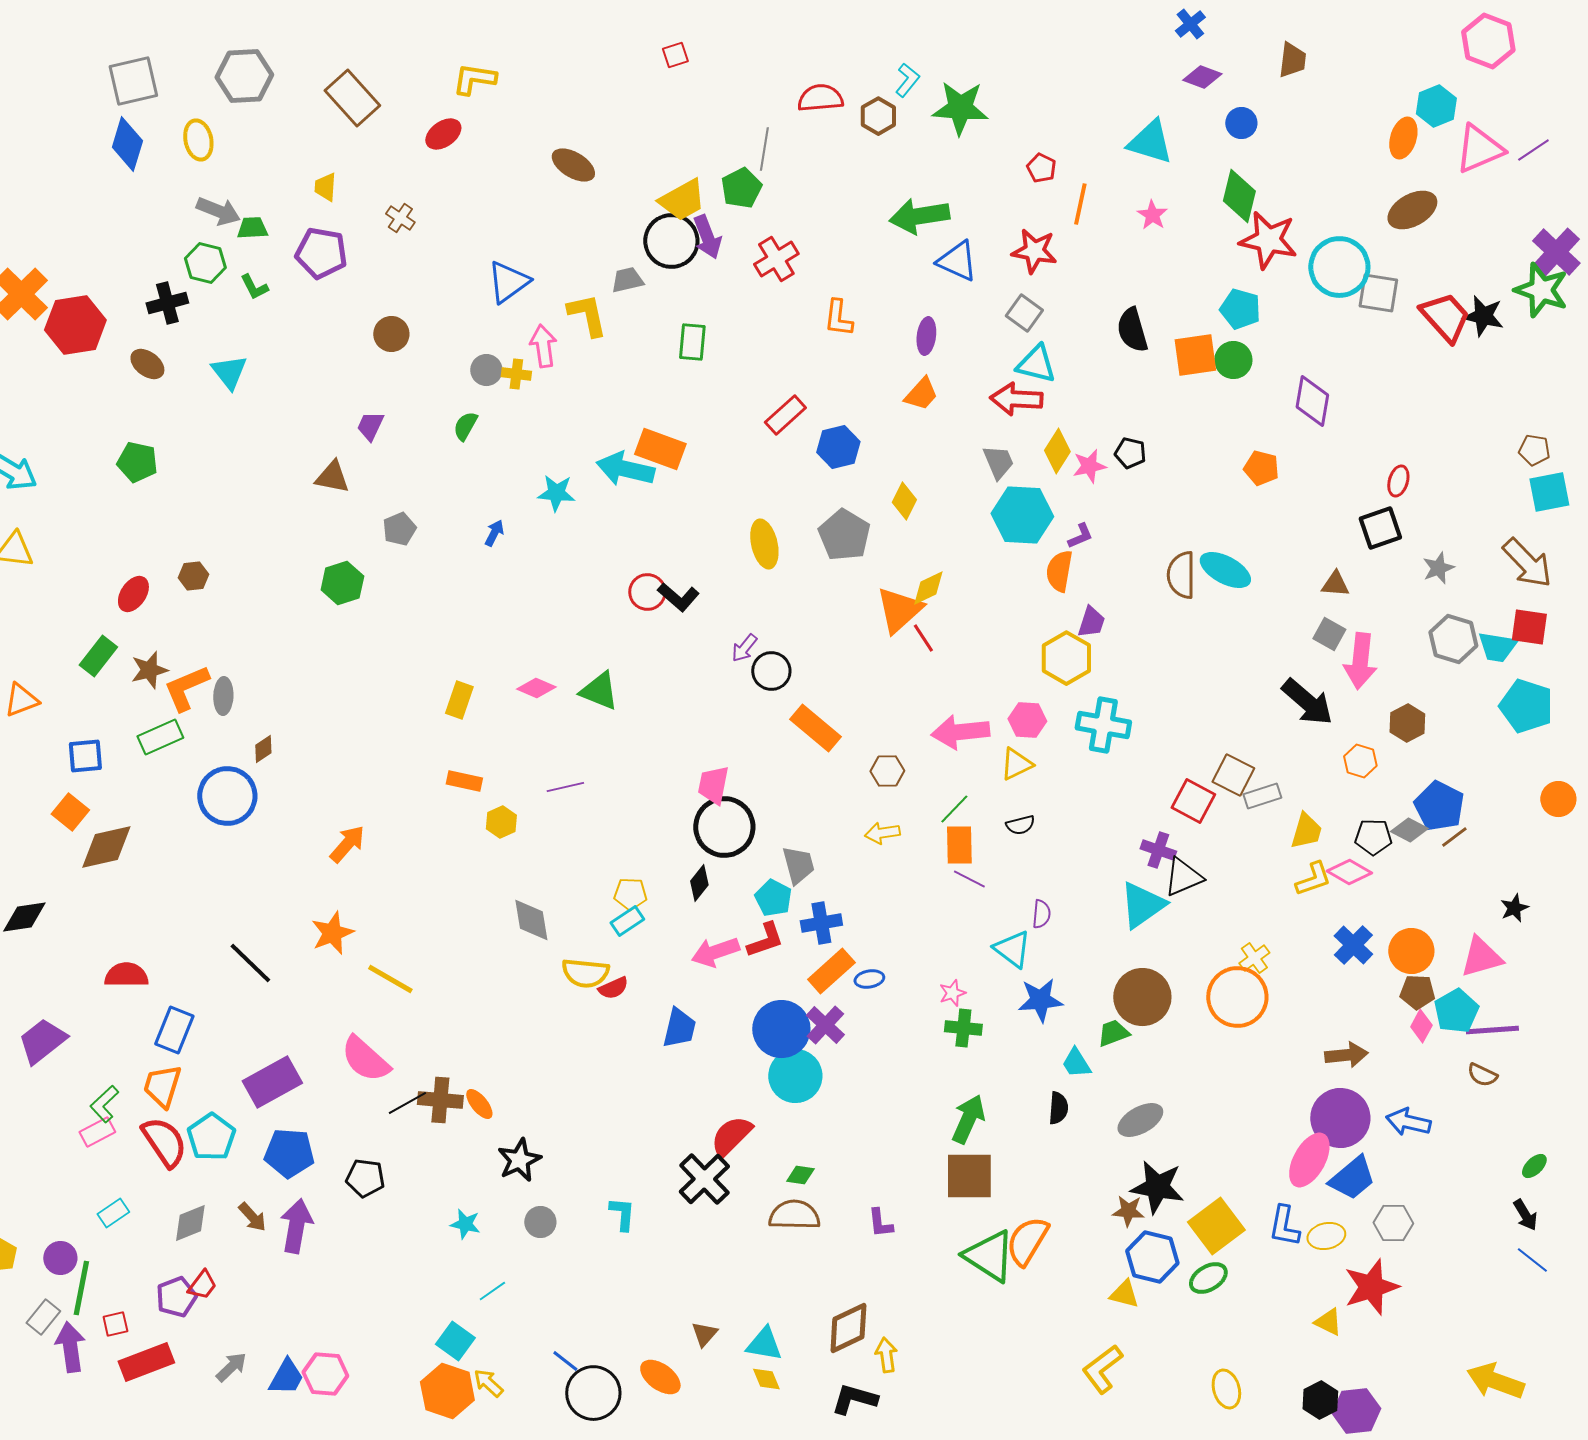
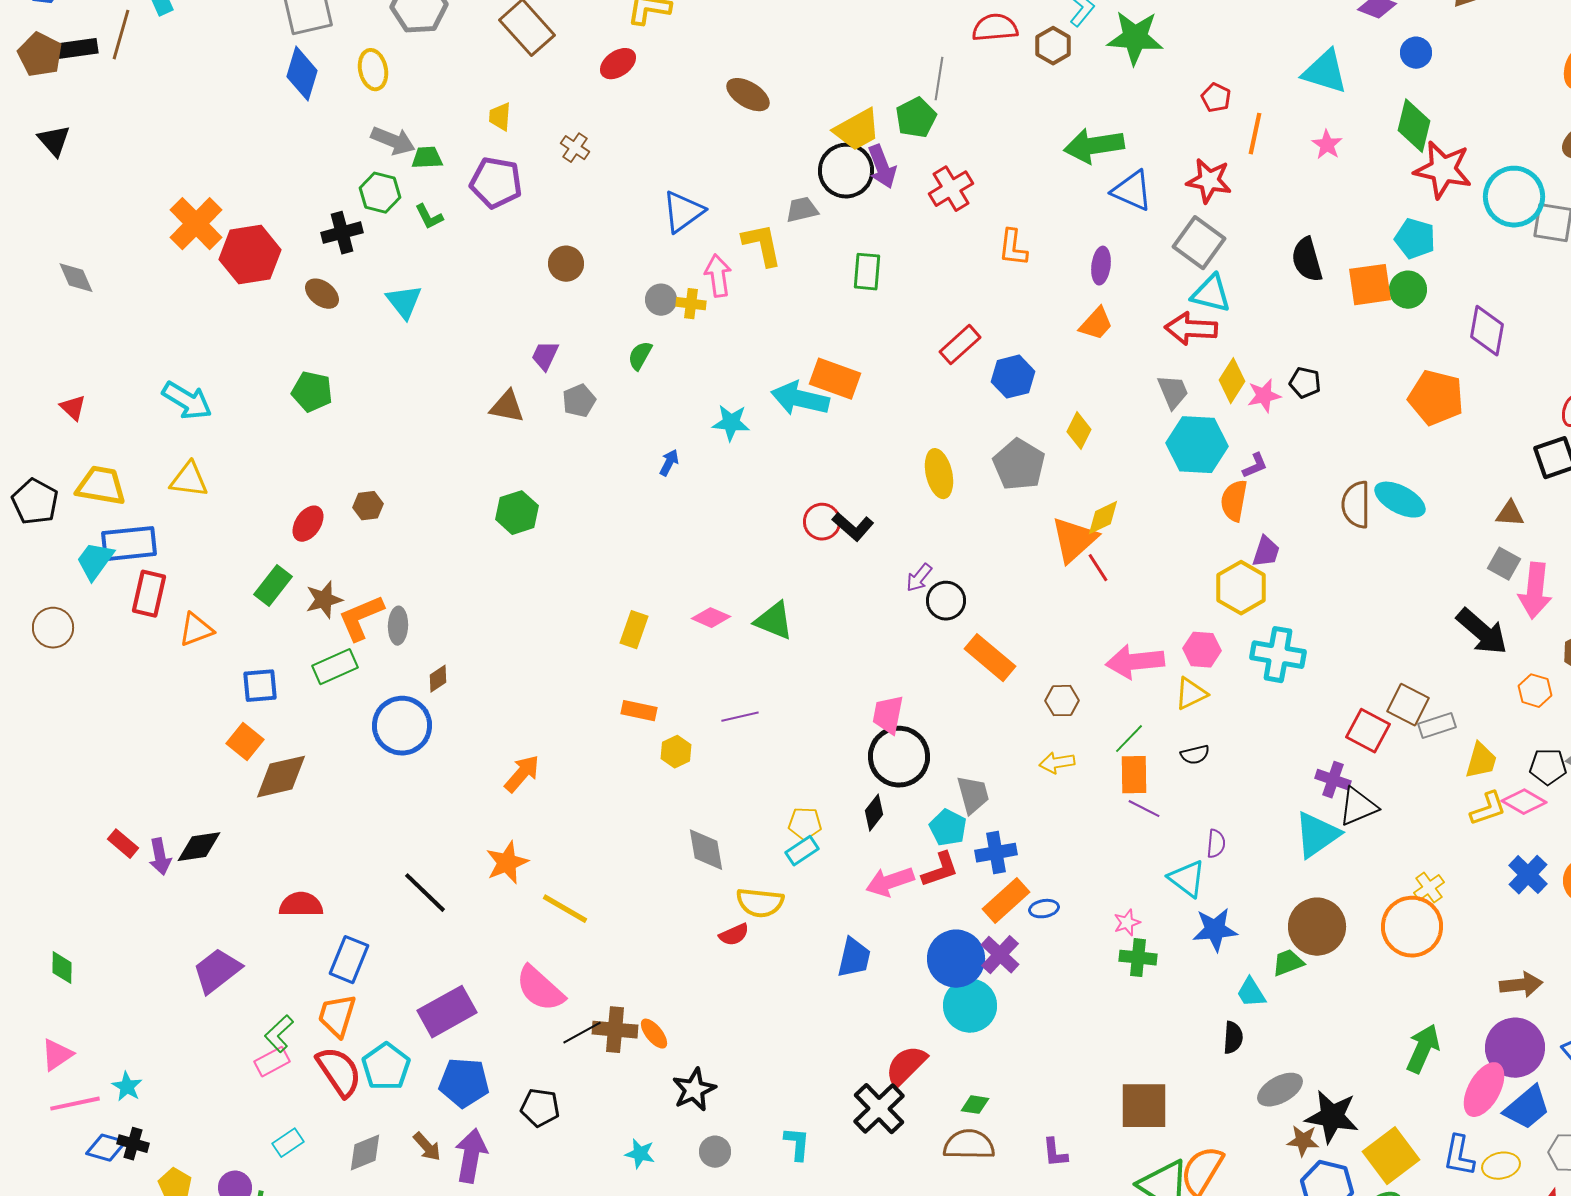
gray square: (1024, 313) -> (1199, 243), size x1.4
orange pentagon: (1261, 468) -> (1436, 398), size x1.6
gray pentagon: (399, 529) -> (579, 401), moved
red semicircle: (613, 988) -> (734, 935), moved
green arrow: (968, 1119) -> (1423, 1049), moved
gray ellipse: (1140, 1120) -> (1280, 1090), moved

